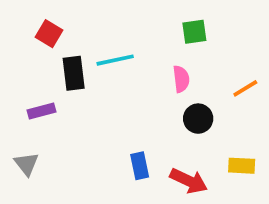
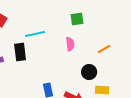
black rectangle: (74, 73) -> (20, 52), moved
black circle: (198, 119) -> (89, 72), moved

